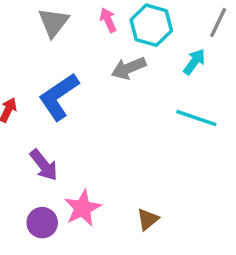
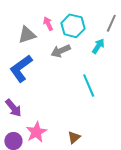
gray triangle: (53, 22) -> (27, 35), moved, turned 36
cyan line: (196, 118) -> (89, 85), moved, turned 50

